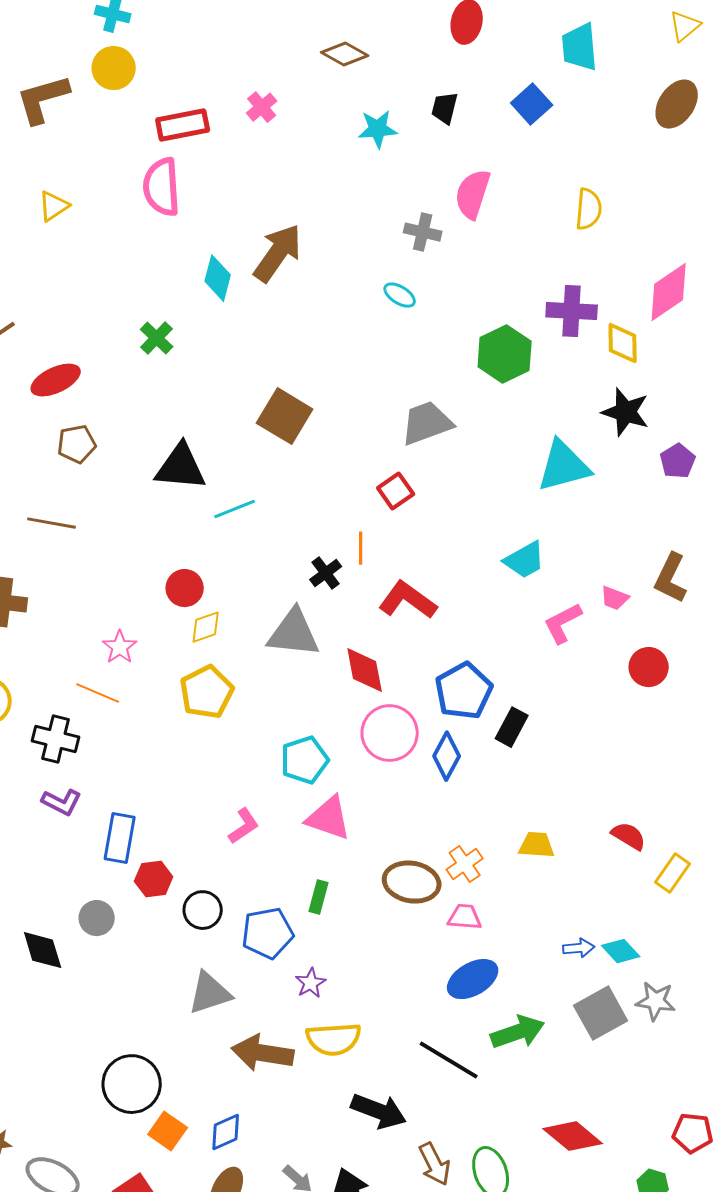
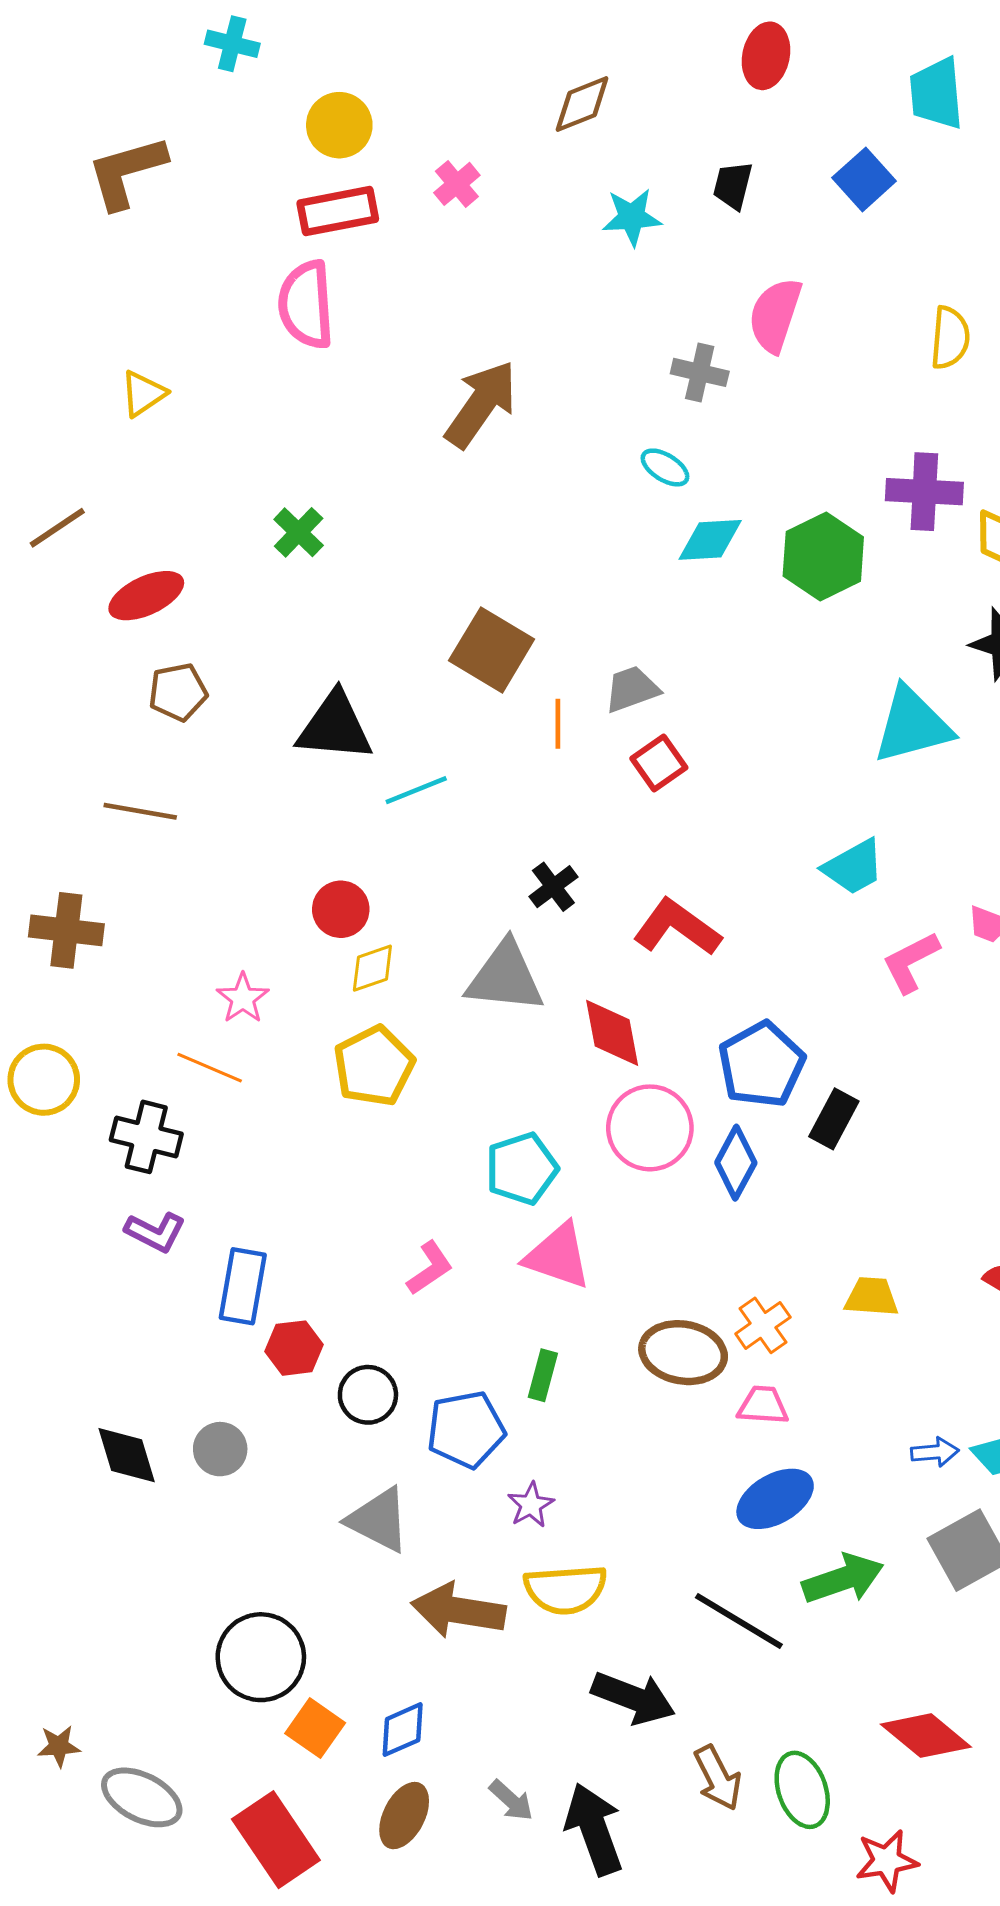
brown diamond: (345, 54) -> (582, 104), turned -51
yellow circle: (114, 68) -> (339, 125), moved
yellow triangle: (54, 206) -> (143, 394), moved
cyan diamond: (218, 278) -> (710, 540), moved, turned 72
gray trapezoid: (427, 423) -> (632, 689), moved, size x0.7
orange line: (361, 548) -> (558, 724), moved
gray circle: (97, 918) -> (220, 1449), moved
gray triangle: (210, 993) -> (378, 1520), turned 45

